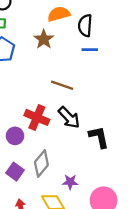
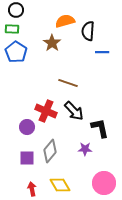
blue line: (90, 50) -> (102, 52), moved
purple square: (15, 172) -> (27, 158), turned -35
purple star: (70, 182) -> (85, 149), moved

